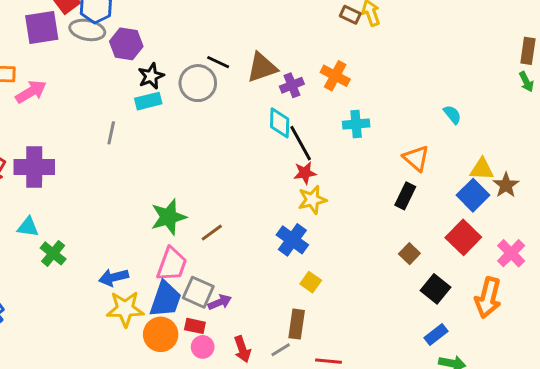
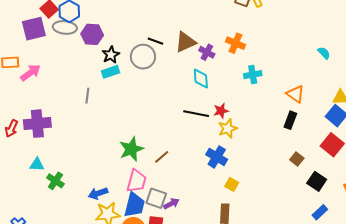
purple cross: (292, 85) -> (207, 52), turned -35
cyan semicircle: (452, 115) -> (324, 53), moved
black line: (301, 143) -> (196, 114), moved, turned -45

